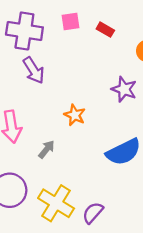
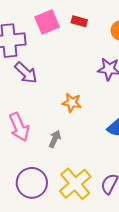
pink square: (71, 22) -> (47, 22), size x1.4
yellow cross: (56, 203) -> (75, 184), turned 32

